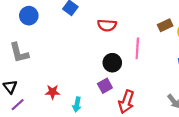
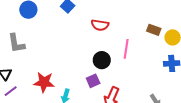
brown rectangle: (165, 25) -> (154, 30), turned 40
red star: (52, 92) -> (44, 82), size x1.5

